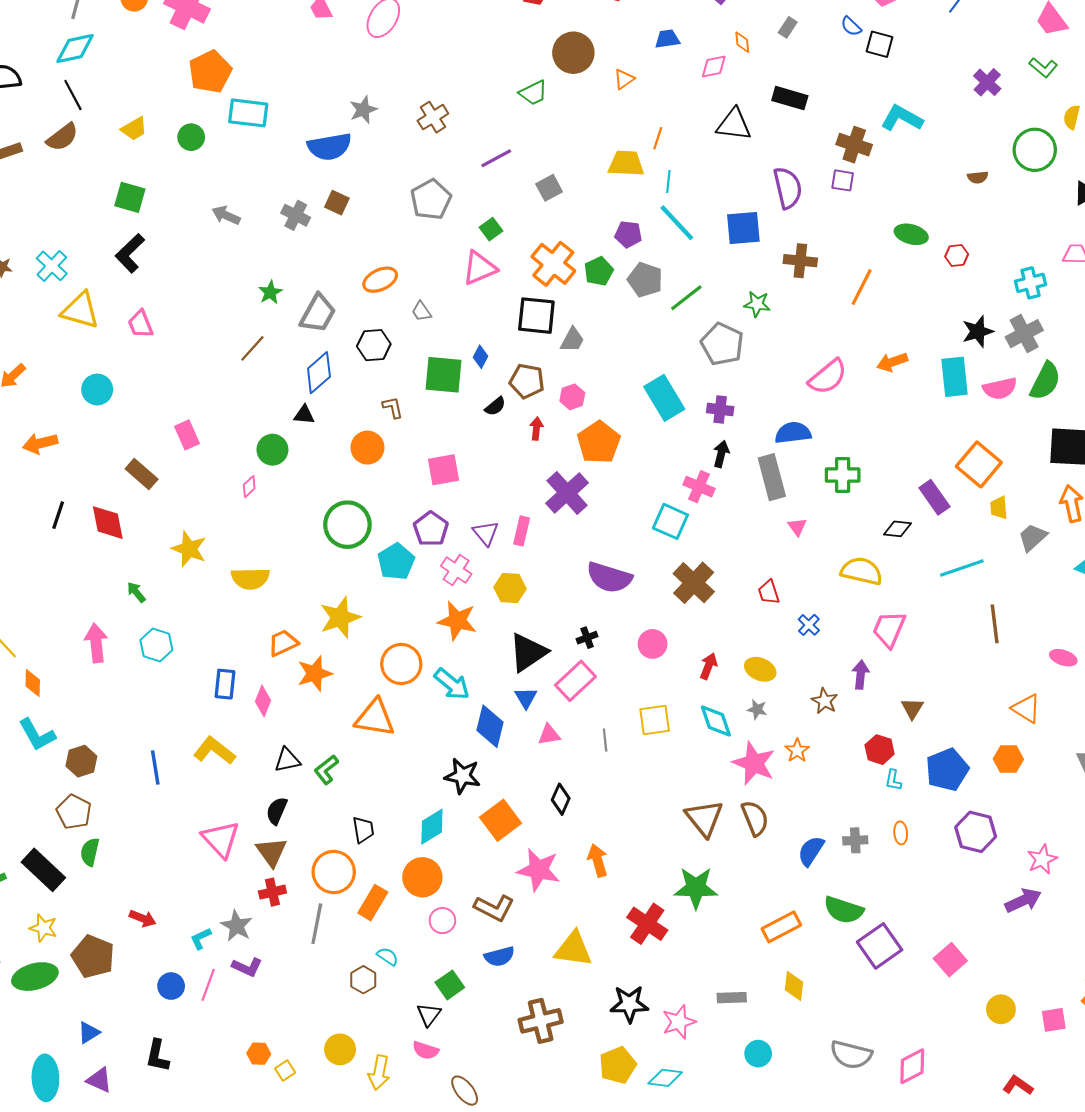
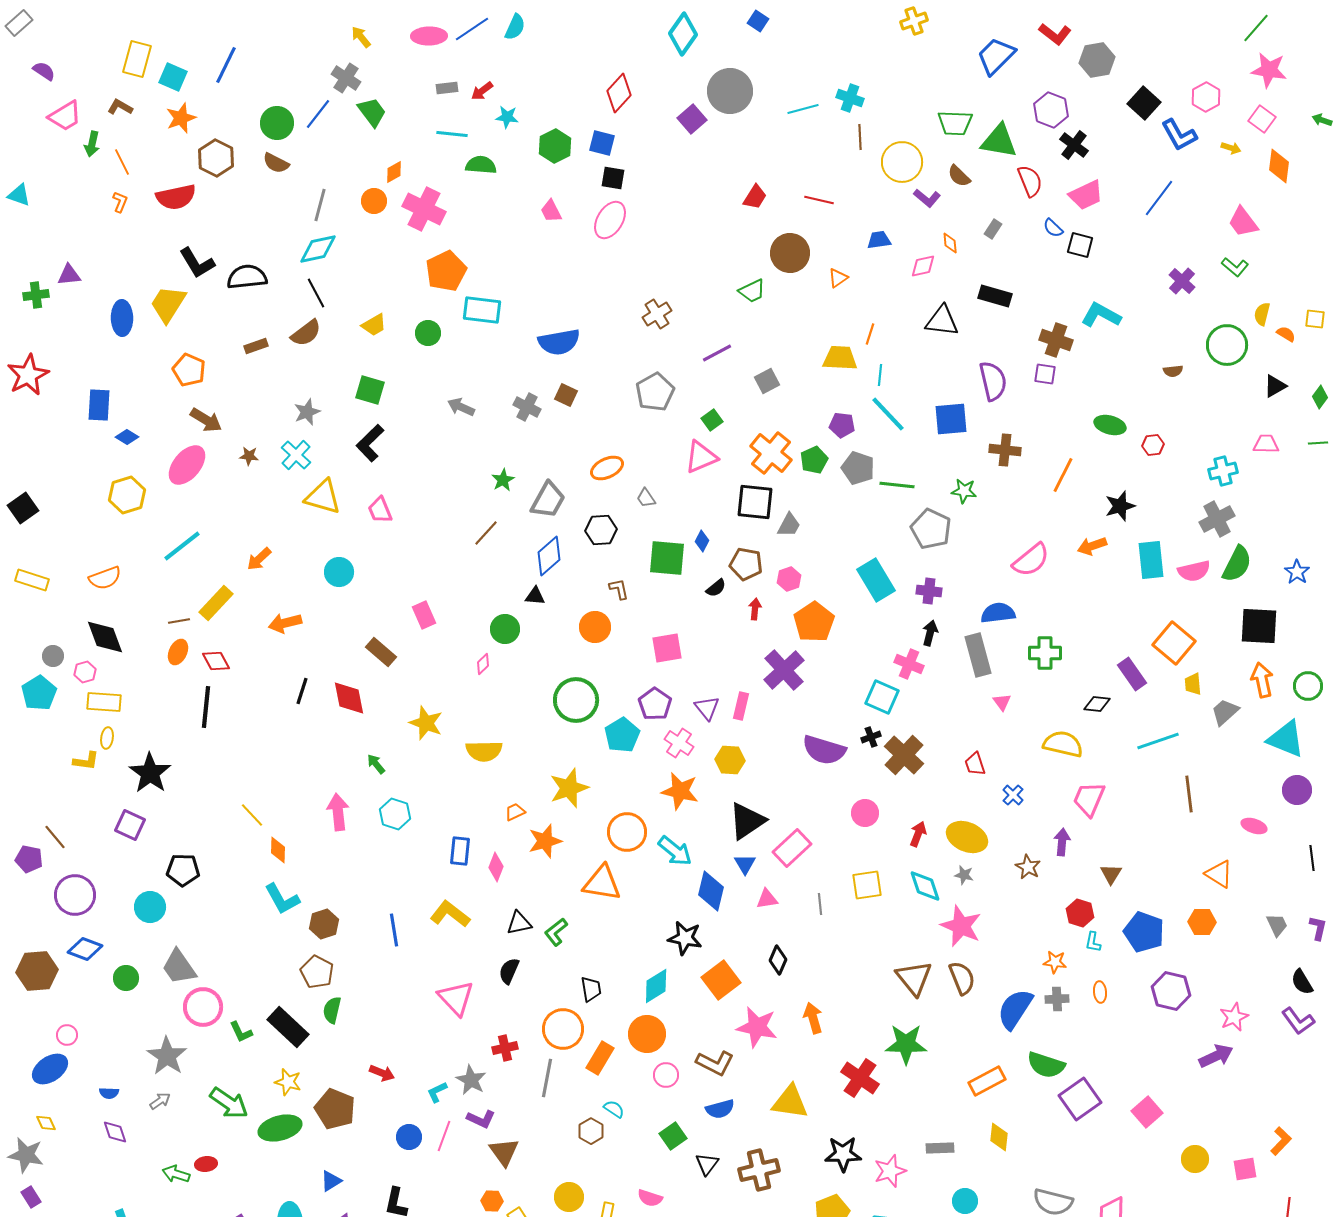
gray star: (363, 110) -> (307, 412), moved
green line: (686, 298) -> (897, 485), turned 44
black star: (978, 331) -> (1120, 506), moved
black cross: (587, 638) -> (871, 737), moved
orange trapezoid: (283, 643) -> (515, 812), size x0.7
yellow ellipse: (760, 669) -> (967, 837), size x1.4
orange star: (797, 751) -> (1055, 962), moved, turned -30
blue pentagon: (947, 770) -> (1144, 932), turned -30
blue semicircle: (811, 851) -> (1015, 1009), size x1.4
brown triangle: (271, 852) -> (504, 1152), moved
black triangle: (429, 1015) -> (707, 1164), moved

